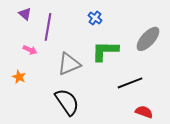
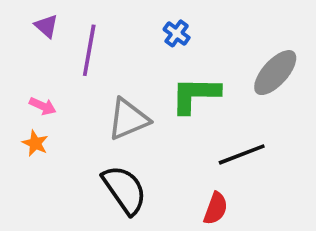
pink arrow: (30, 50) -> (43, 106), moved
red semicircle: (144, 112) -> (216, 208), moved, turned 90

